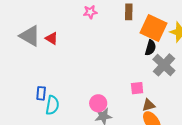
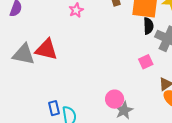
red triangle: (52, 38) -> (46, 49), size x1.6
pink square: (137, 88) -> (146, 62), moved

